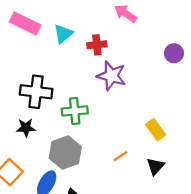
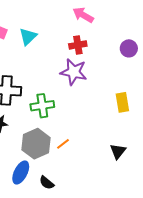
red cross: (97, 45) -> (78, 45), moved
yellow rectangle: (156, 130) -> (122, 102), moved, turned 30
orange line: (121, 156) -> (63, 144), moved

